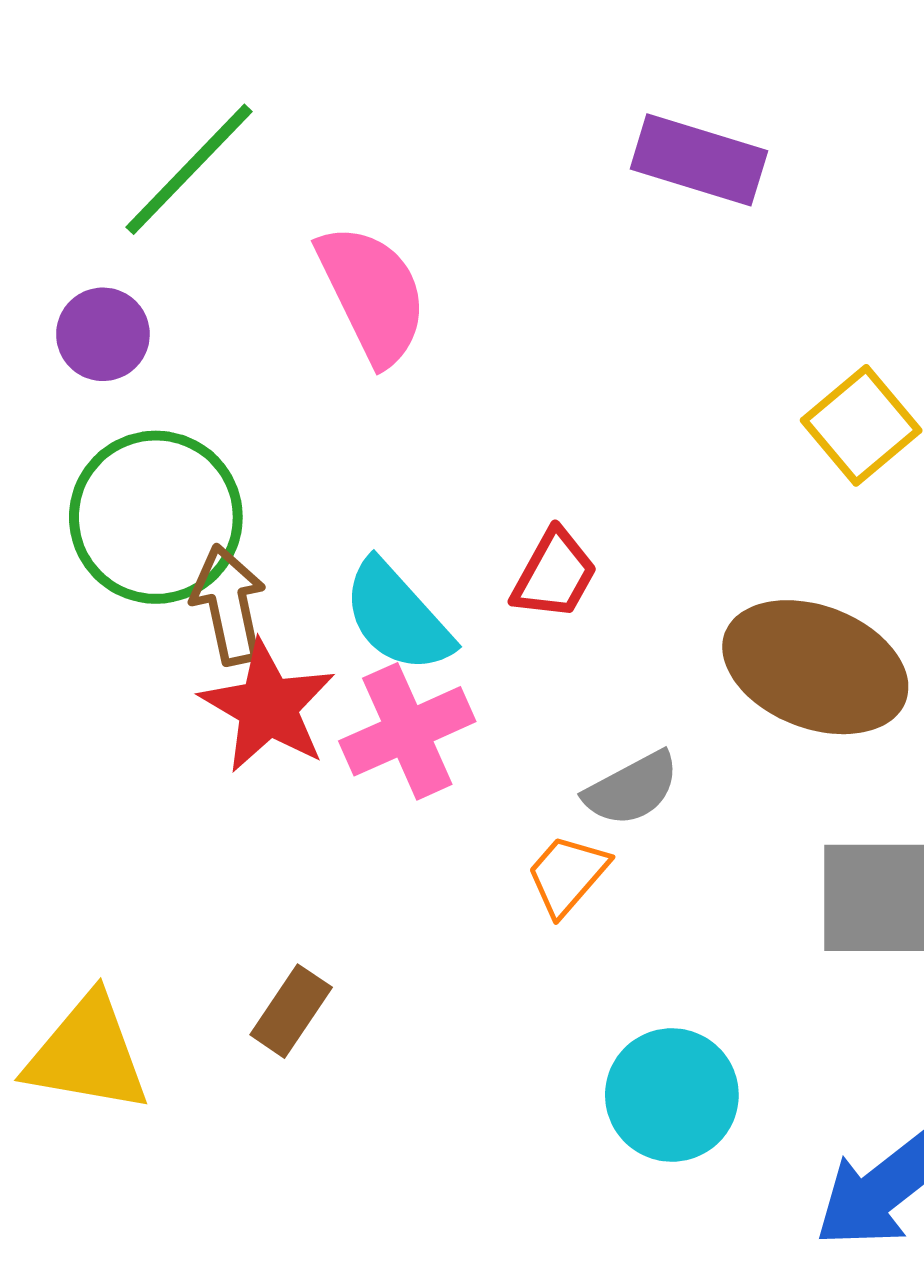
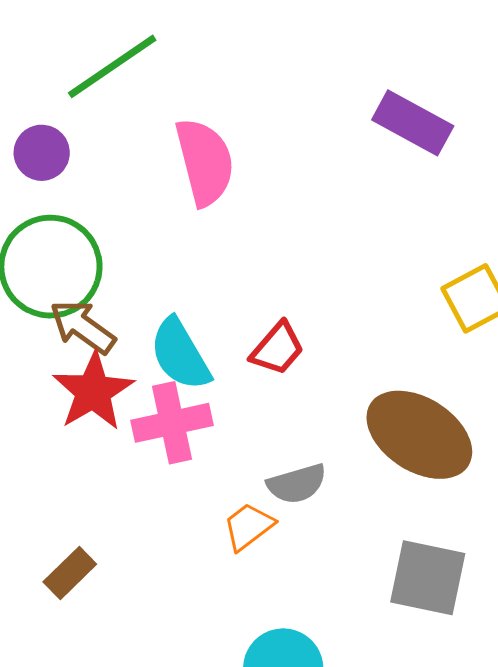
brown arrow: (229, 605) -> (83, 327), turned -54

